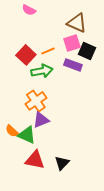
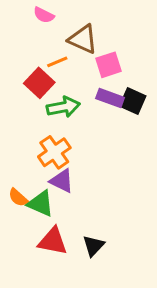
brown triangle: (77, 23) -> (83, 39), moved
orange line: (48, 51) -> (57, 62), moved
black square: (87, 51) -> (133, 101), moved
purple triangle: (41, 120) -> (62, 181), turned 48

